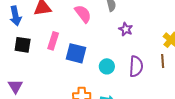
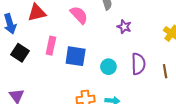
black square: (23, 45) -> (20, 53), turned 30
brown line: (163, 61) -> (165, 71), moved

